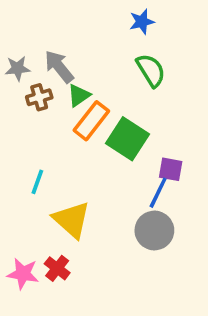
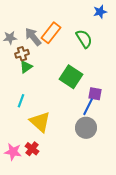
blue star: (142, 22) -> (100, 12), moved
green triangle: (79, 95) -> (26, 67), moved
orange rectangle: (91, 121) -> (51, 33), moved

